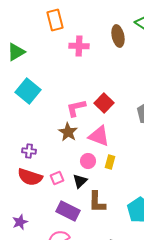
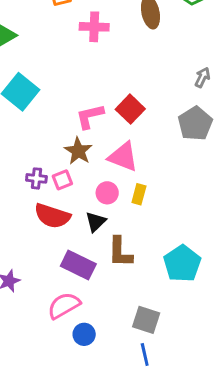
purple cross: (29, 151) -> (36, 178), moved
red semicircle: (30, 177) -> (52, 216), moved
pink square: (57, 178) -> (62, 180), moved

